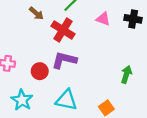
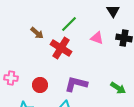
purple L-shape: (64, 60) -> (76, 84), moved
green arrow: (126, 74) -> (118, 88), turned 105

